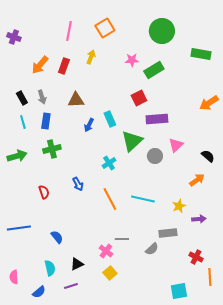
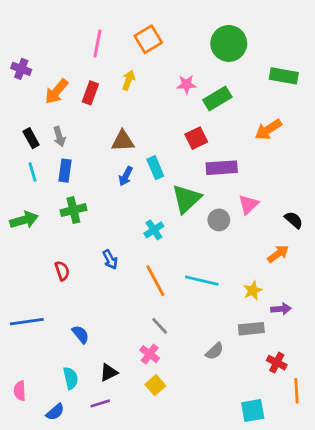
purple cross: (14, 37) -> (21, 69), moved
brown triangle: (76, 100) -> (123, 141), moved
orange arrow: (209, 103) -> (268, 130), moved
gray rectangle: (168, 233) -> (251, 329), moved
gray line: (122, 239) -> (160, 326), moved, turned 48

